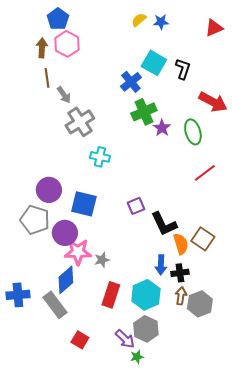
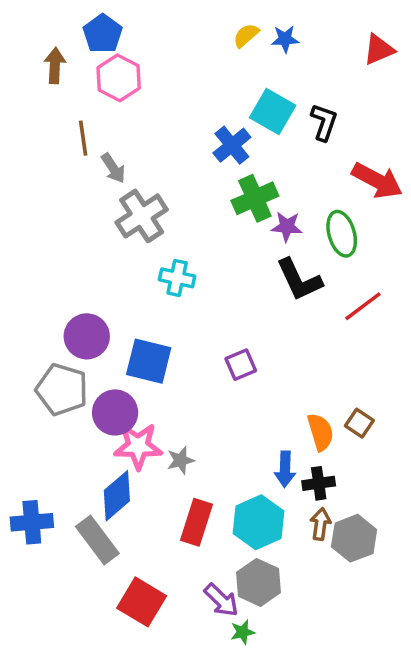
brown arrow: (42, 48) -> (55, 65), moved
purple star: (162, 128) -> (287, 227), turned -30
black L-shape: (164, 224) -> (299, 280), moved
brown square: (203, 239) -> (359, 423), size x0.7
red square: (80, 340) -> (142, 602), size x1.5

